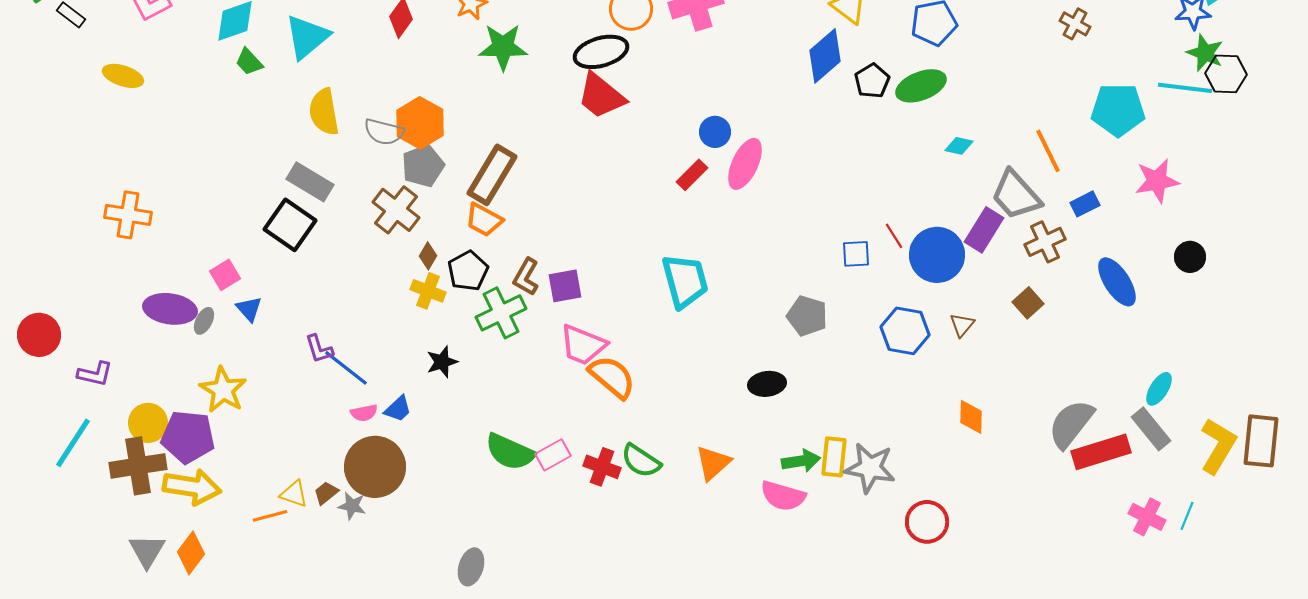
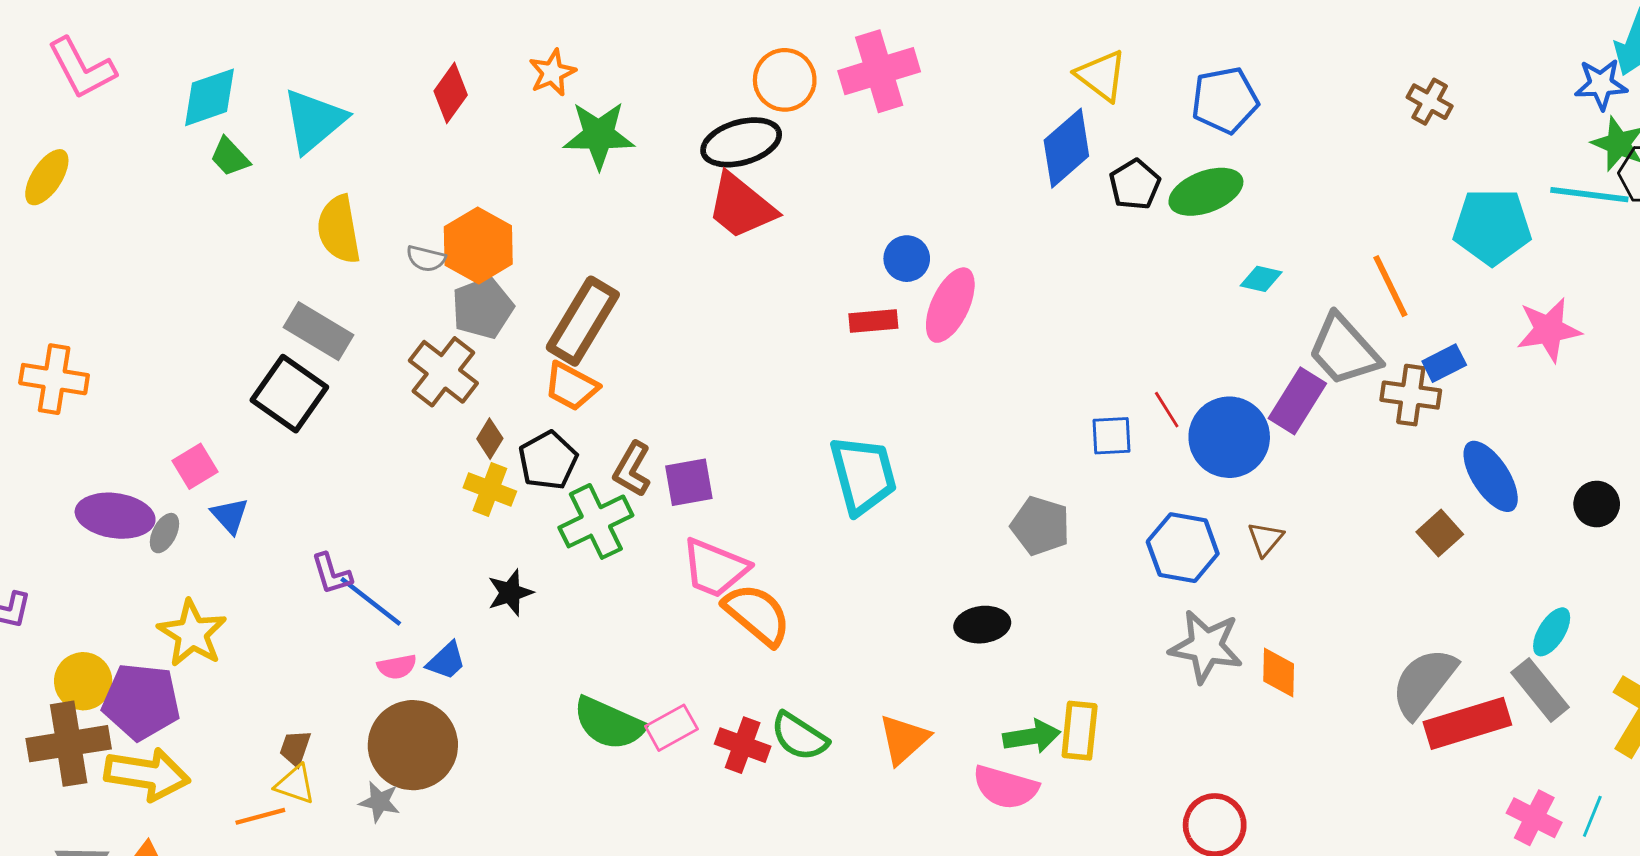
yellow ellipse: (123, 76) -> (47, 177), turned -75
gray semicircle: (384, 132) -> (426, 259), size x0.7
red rectangle: (692, 175) -> (873, 321), turned 40
brown cross: (1045, 242) -> (1411, 395), moved, turned 33
black circle: (1190, 257) -> (1597, 504), moved
brown square: (1028, 303) -> (1440, 533), moved
gray star: (870, 468) -> (1206, 646), moved
brown trapezoid: (326, 493) -> (295, 748), moved, turned -32

